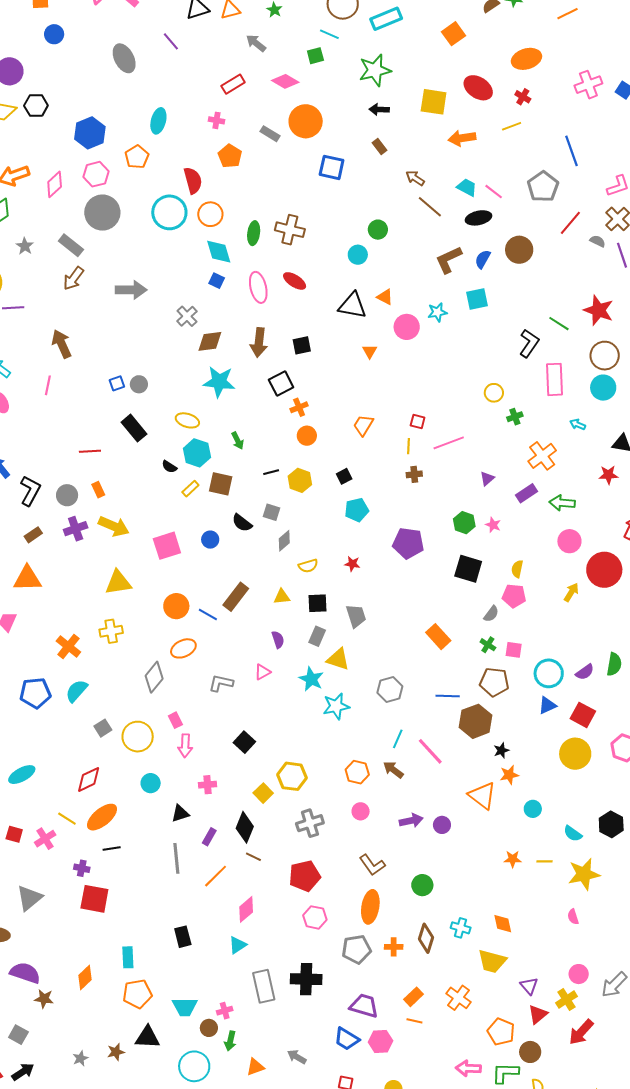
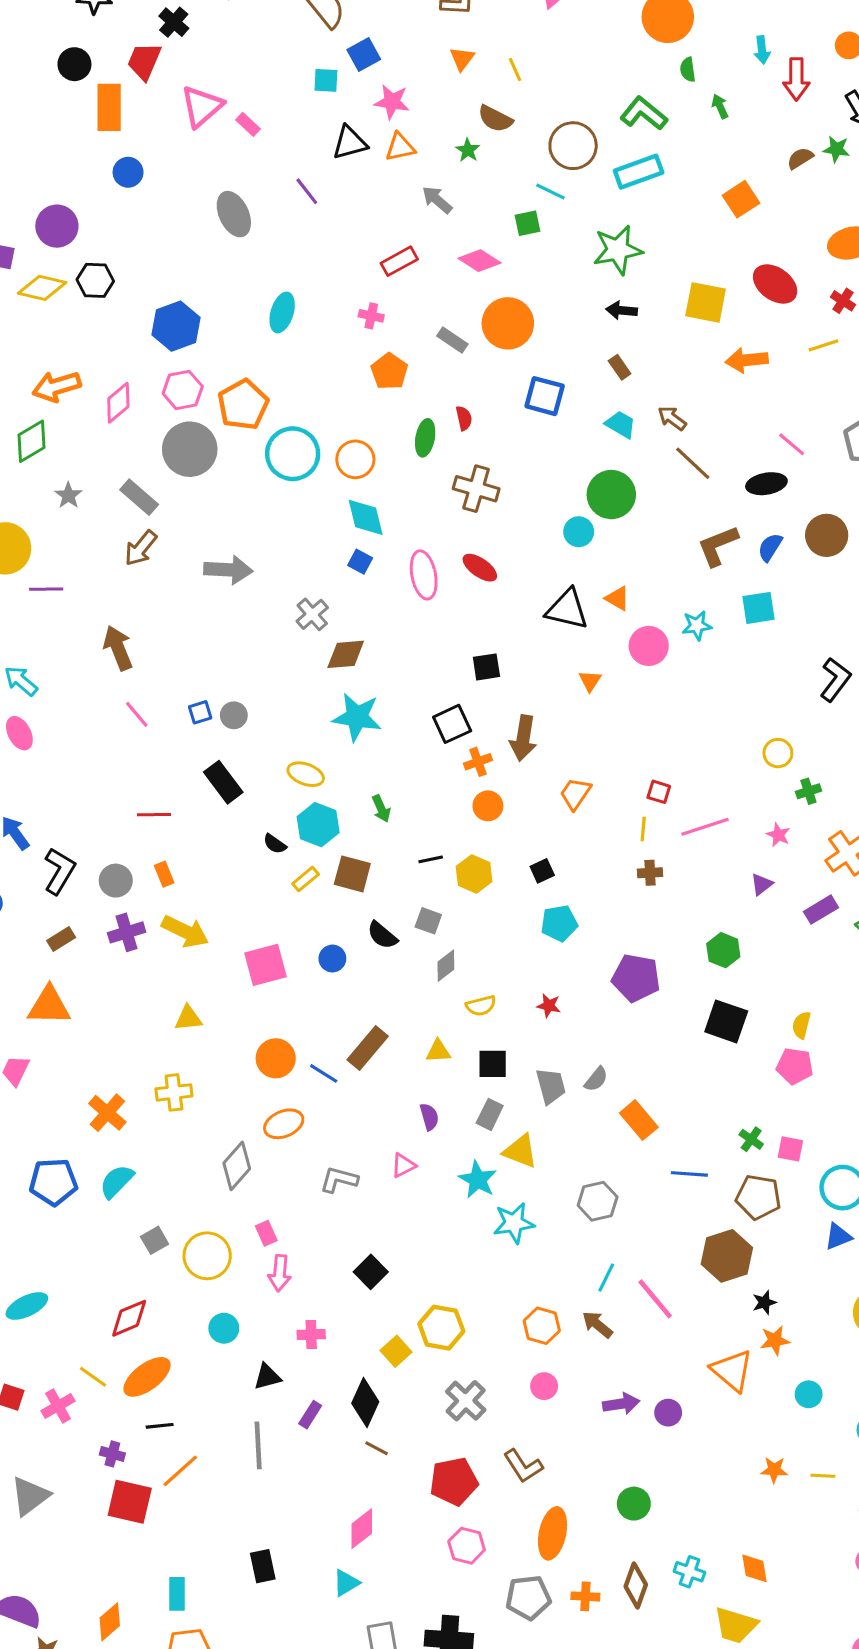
orange pentagon: (137, 157) -> (243, 405), moved, size x1.4
red semicircle: (193, 180) -> (464, 418), moved, size x0.6
cyan trapezoid: (467, 187) -> (621, 424), moved
green circle: (378, 230) -> (611, 495), size x1.6
green ellipse: (254, 233) -> (425, 438), moved
brown arrow: (259, 342) -> (523, 738), moved
pink line: (48, 385) -> (137, 714), moved, turned -54
pink star: (493, 525) -> (778, 835), moved
yellow triangle: (118, 583) -> (188, 1018), size x0.7
gray semicircle: (491, 614) -> (596, 1079), moved
orange rectangle: (438, 637) -> (639, 1120), moved
blue line: (448, 696) -> (689, 1174), moved
gray cross: (310, 823) -> (466, 1401), turned -32
brown L-shape: (372, 865) -> (523, 1466), moved
orange line: (216, 876) -> (180, 1471), moved

